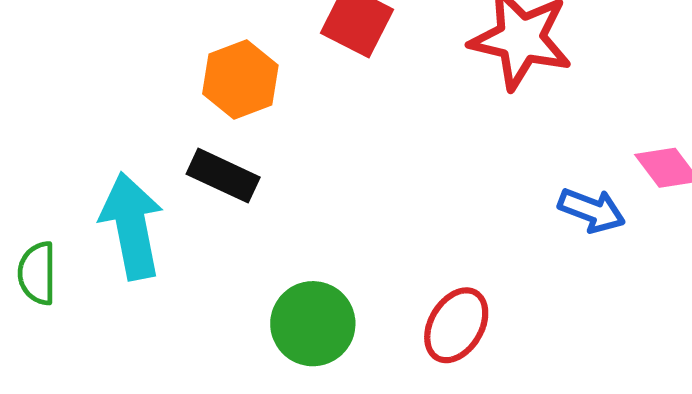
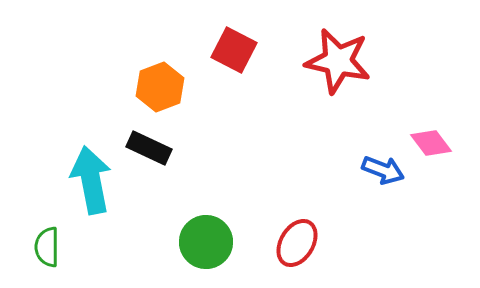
green semicircle: (37, 273) -> (47, 247), moved

